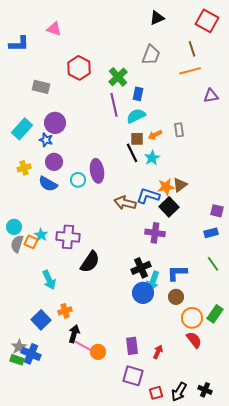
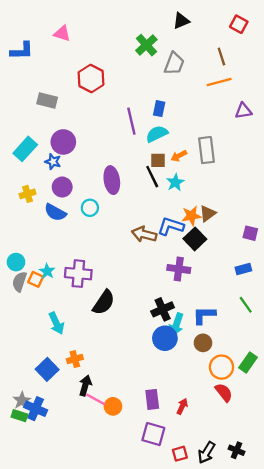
red square: (207, 21) -> (239, 24), size x0.7
green cross: (118, 77) -> (146, 45), moved
gray rectangle: (179, 130) -> (206, 150), size x1.6
purple ellipse: (97, 171) -> (112, 180), moved
purple square: (217, 211) -> (250, 233), moved

